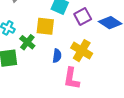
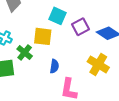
yellow cross: (82, 51) -> (98, 64), moved

